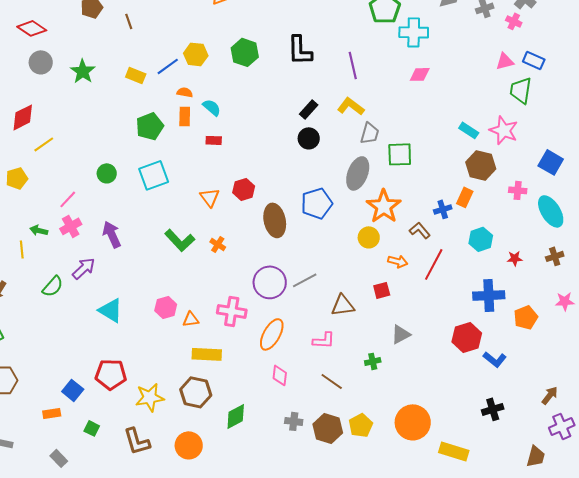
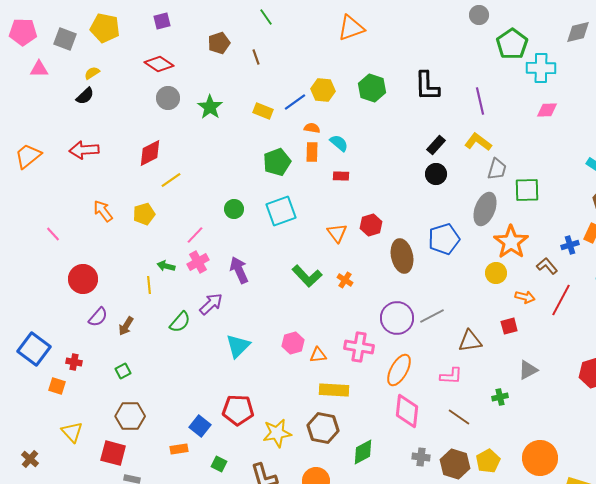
cyan triangle: (111, 310) -> (238, 346), turned 44
pink diamond: (280, 375) -> (407, 411), size x1.6

